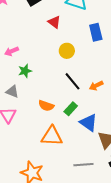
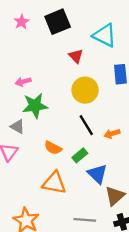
yellow circle: (67, 51) -> (85, 90), size x1.5
green star: (25, 71) -> (35, 106), size x1.6

